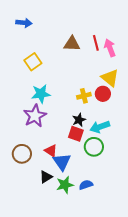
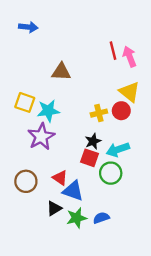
brown triangle: (72, 44) -> (61, 72), moved
yellow square: (33, 62) -> (25, 102), moved, turned -36
blue triangle: (62, 162) -> (73, 191), turned -36

